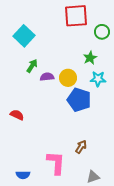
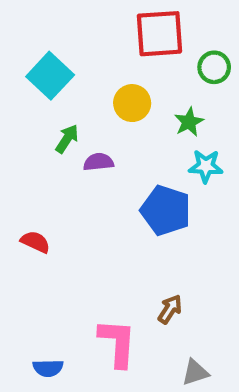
yellow circle: (68, 78) -> (132, 103), moved

